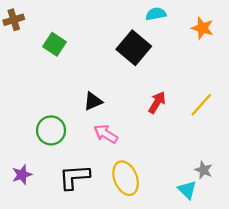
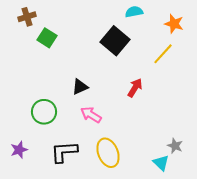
brown cross: (14, 20) -> (27, 17), moved
yellow line: (201, 105) -> (163, 54), moved

